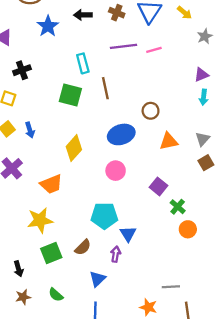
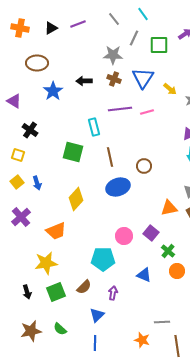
yellow arrow: (184, 13) -> (170, 89), moved
cyan rectangle: (83, 63) -> (94, 127), moved
black cross: (22, 70) -> (30, 130), turned -35
brown line: (105, 88) -> (110, 157), moved
orange triangle: (169, 141) -> (169, 208), moved
pink circle: (116, 171) -> (124, 236), moved
blue triangle: (128, 234) -> (144, 275), moved, turned -35
black arrow: (19, 269) -> (27, 292), moved
brown star: (23, 297) -> (31, 331), size x1.5

